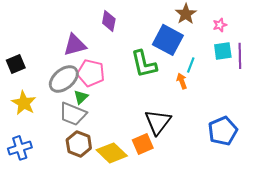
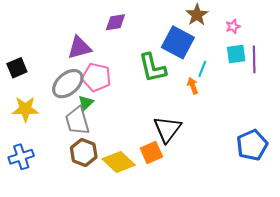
purple diamond: (109, 21) -> (115, 22), turned 70
yellow star: (24, 103) -> (25, 109), turned -30
gray trapezoid: (73, 114) -> (77, 121), turned 52
blue pentagon: (223, 131) -> (252, 145), moved

